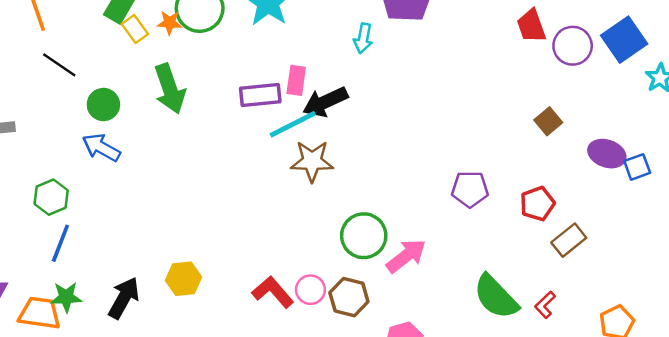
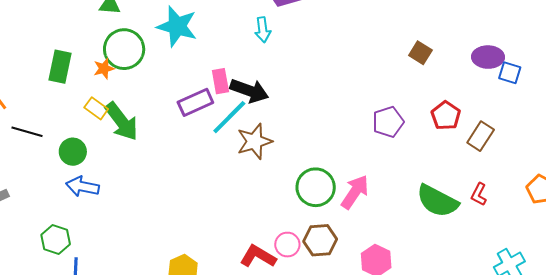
yellow rectangle: (135, 29) -> (96, 108), moved
black arrow: (325, 102) -> (249, 91), turned -117
brown square: (548, 121) -> (420, 53), moved
blue square: (637, 167) -> (510, 73), moved, turned -35

